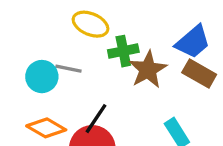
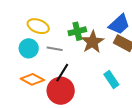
yellow ellipse: (91, 24) -> (38, 26), moved
gray line: (68, 69) -> (55, 49), moved

